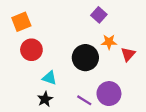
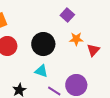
black circle: (85, 58) -> (43, 44), moved
cyan triangle: (49, 78) -> (41, 71), moved

